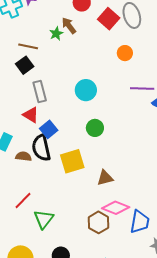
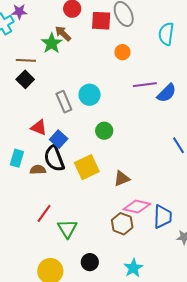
red square: (109, 19) -> (101, 21), turned -30
green star: (56, 34) -> (52, 43), size x1.5
gray rectangle: (40, 91) -> (64, 102), moved

